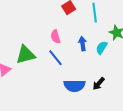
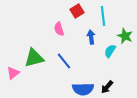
pink semicircle: (56, 37) -> (59, 29), moved
blue arrow: (83, 44) -> (91, 37), moved

